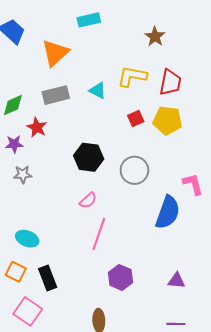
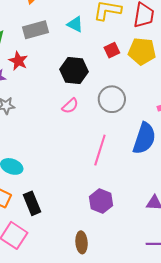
black hexagon: (89, 157) -> (74, 70), moved
pink semicircle: (88, 201) -> (70, 106), moved
pink line: (99, 234) -> (100, 150), moved

